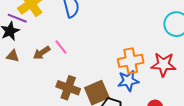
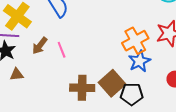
pink line: (61, 47) -> (62, 50), turned 35
brown arrow: (42, 53) -> (40, 46), moved

